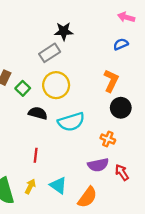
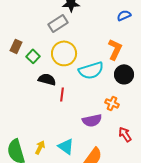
cyan semicircle: (71, 122) -> (91, 70), moved
red line: (36, 155) -> (62, 94), moved
purple semicircle: (98, 165) -> (92, 120), moved

